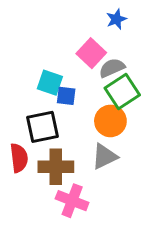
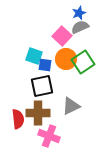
gray semicircle: (112, 68) -> (80, 27), moved
orange circle: (110, 121) -> (66, 59), moved
black square: (43, 127) -> (42, 86), moved
red semicircle: (19, 158) -> (18, 119), moved

